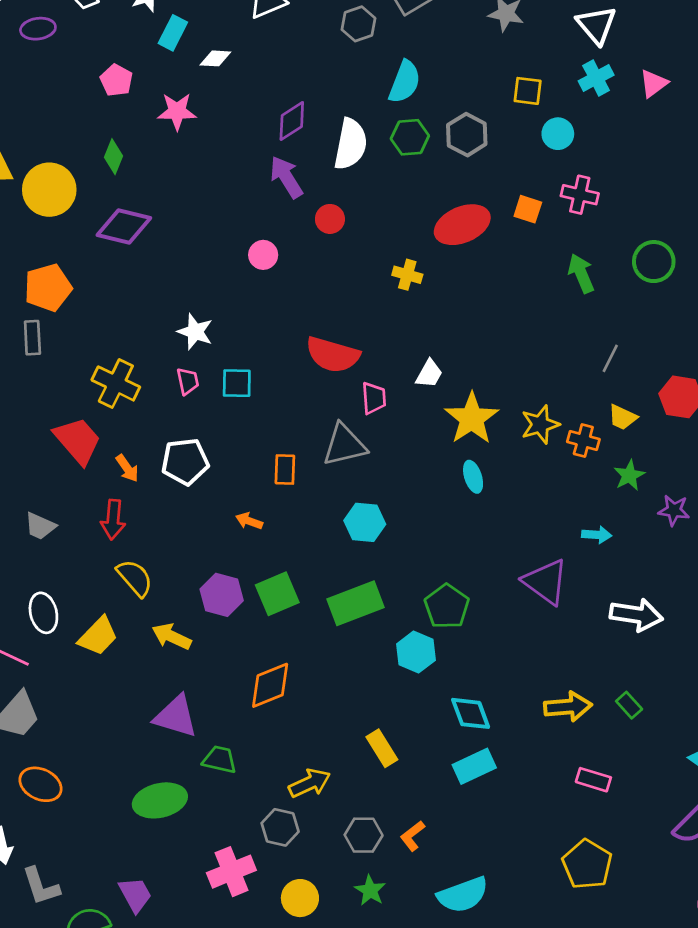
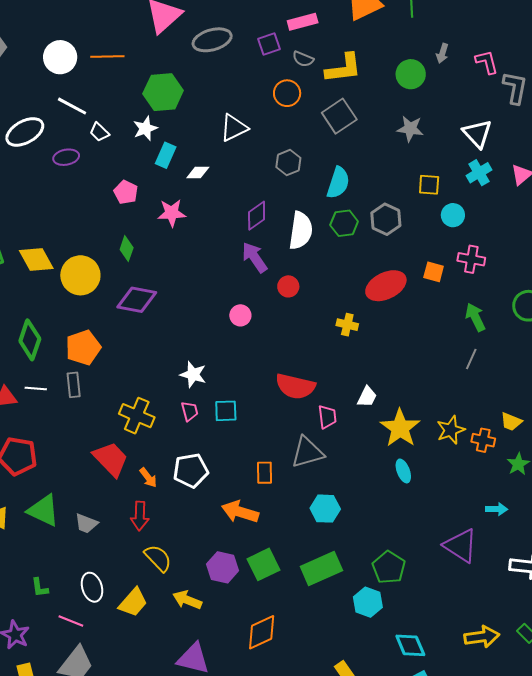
gray hexagon: (358, 24) -> (288, 163), moved
gray line: (610, 358) -> (471, 359), moved
orange arrow: (249, 521) -> (240, 512), size x1.8

